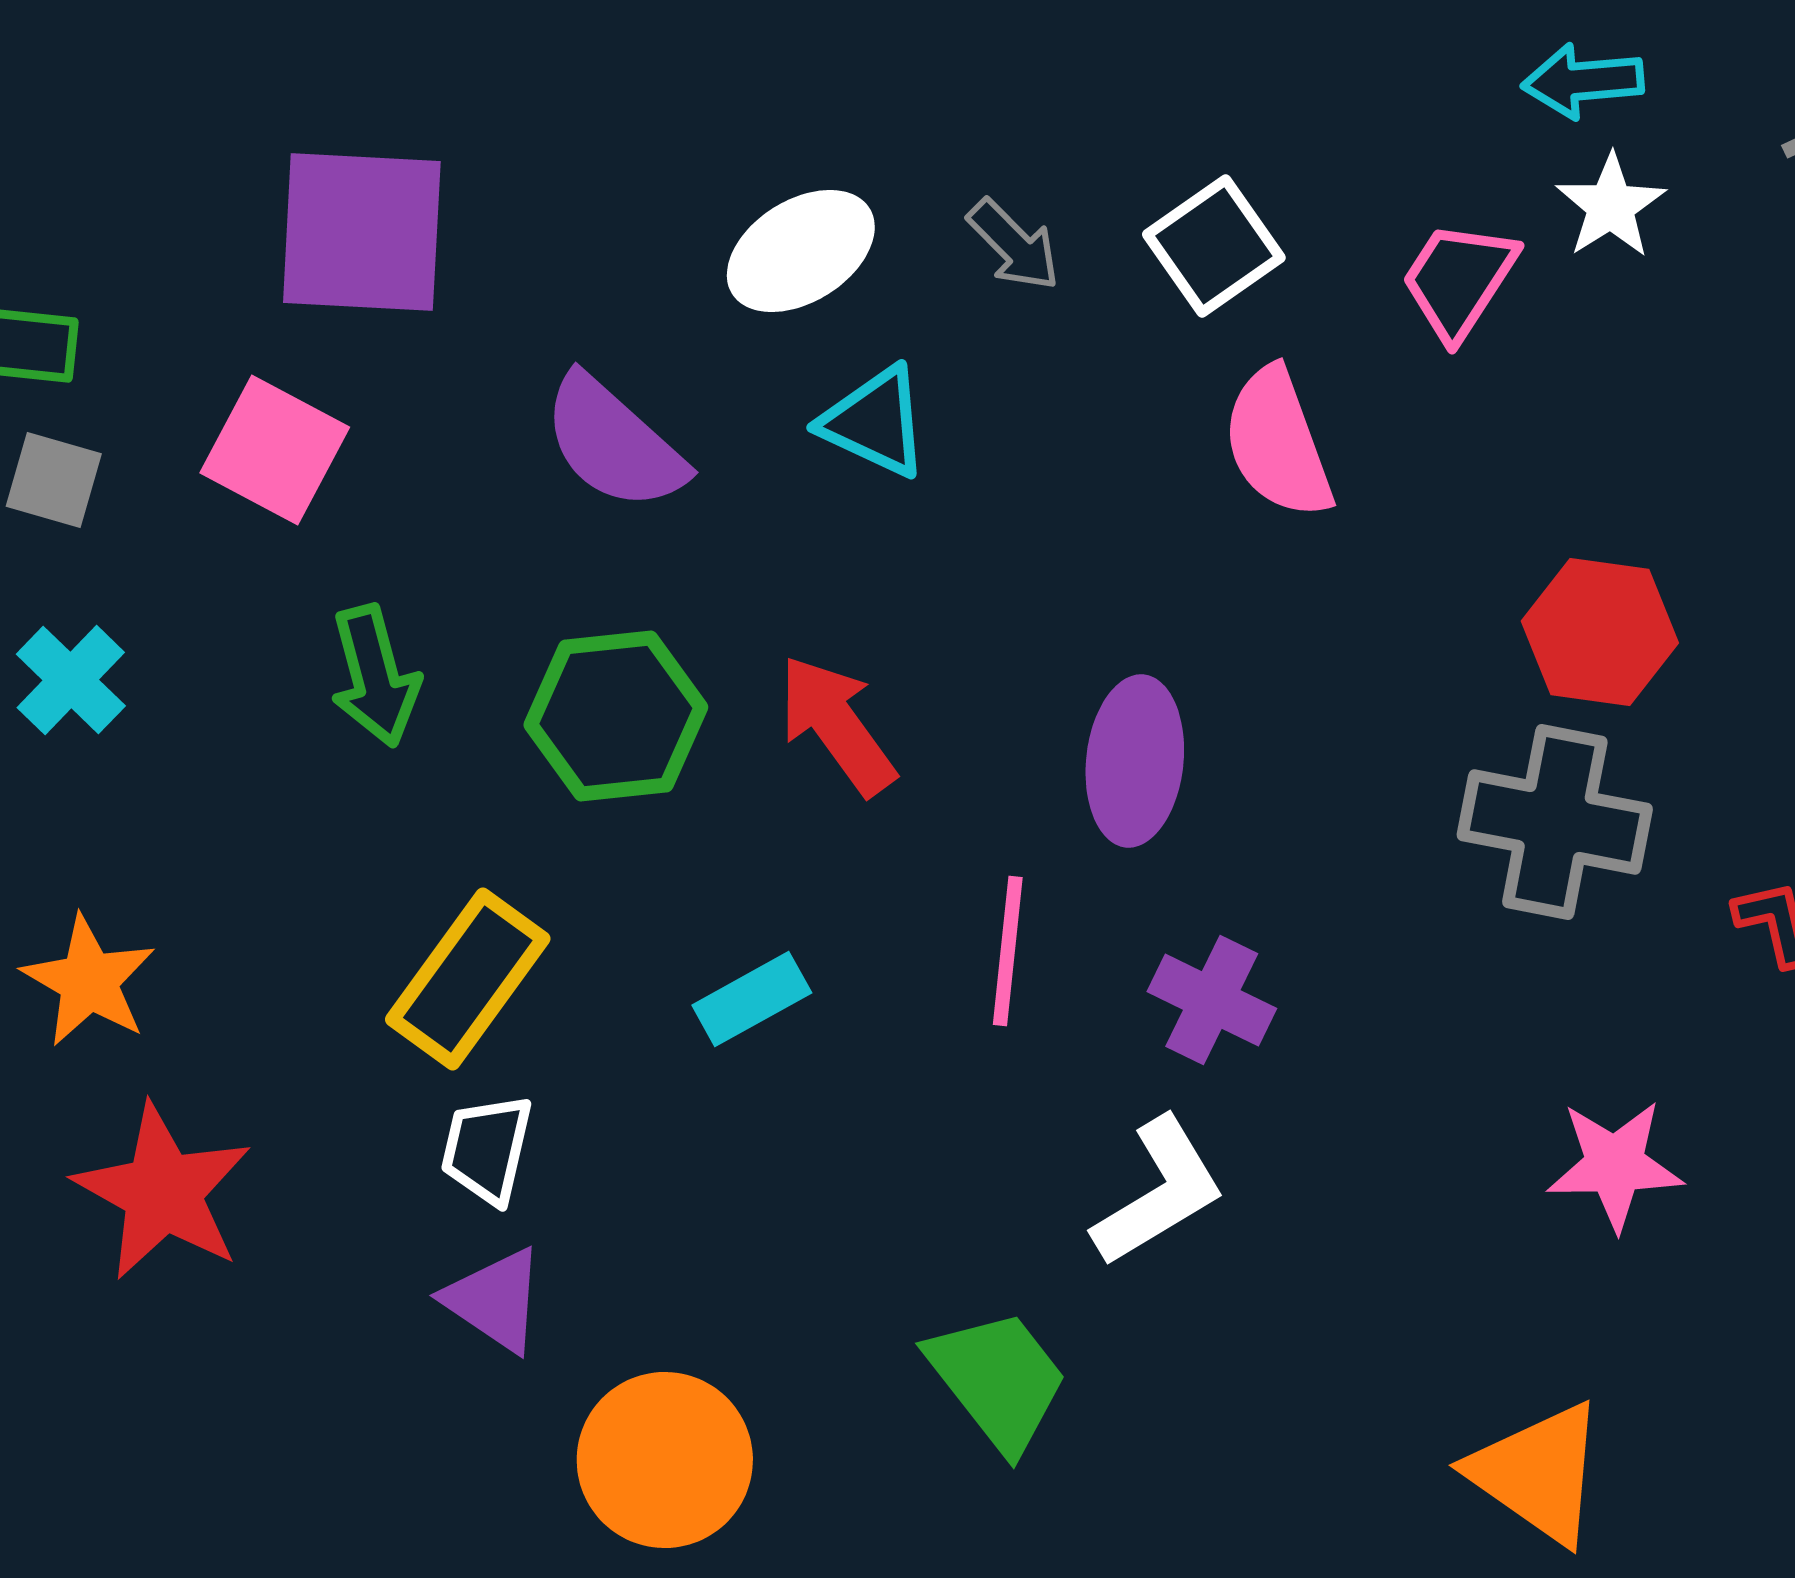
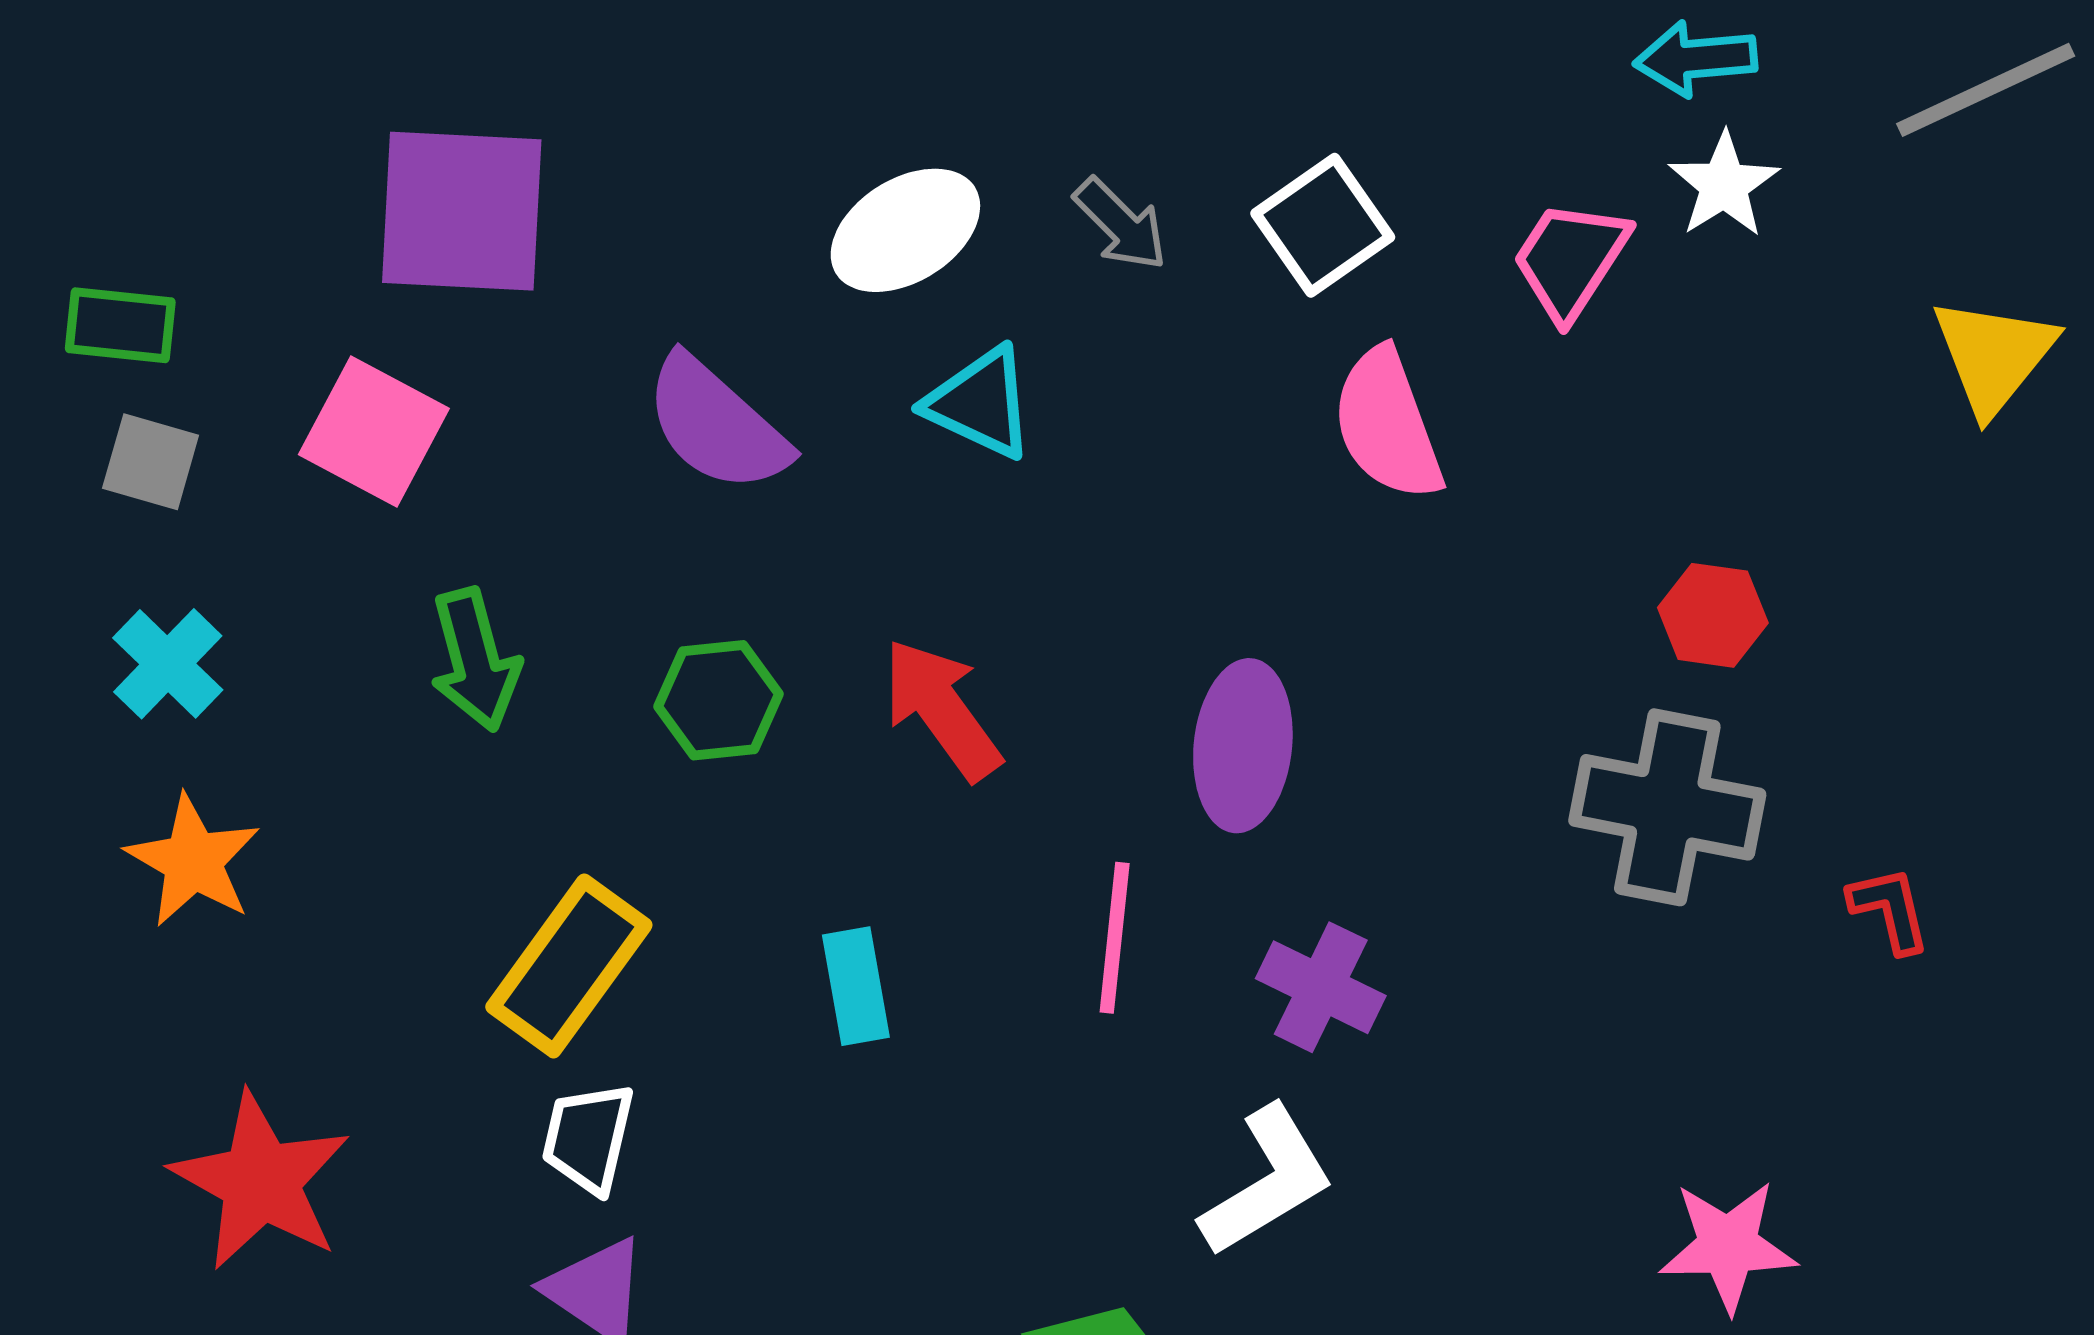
red hexagon: (1600, 632) -> (1713, 615), size x0.7
green hexagon: (616, 716) -> (718, 700), size x0.7
orange star: (89, 981) -> (193, 861), moved
cyan rectangle: (752, 999) -> (856, 986), turned -71
pink star: (1615, 1165) -> (1728, 1246), moved

